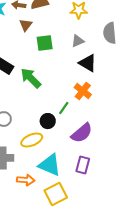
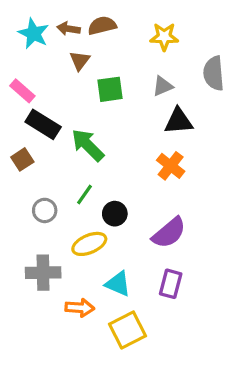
black triangle: (88, 63) -> (179, 121), turned -36
green line: (64, 108) -> (85, 195), moved
cyan triangle: (50, 165) -> (118, 284), size x0.7

